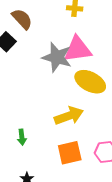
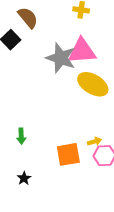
yellow arrow: (69, 116) -> (95, 141), moved, size x0.5

